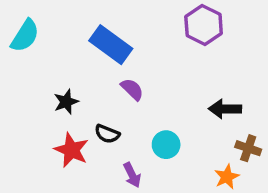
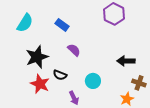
cyan semicircle: (25, 36) -> (25, 23), moved
blue rectangle: (111, 45) -> (62, 25), size x0.6
black star: (66, 102) -> (37, 57), size x1.6

